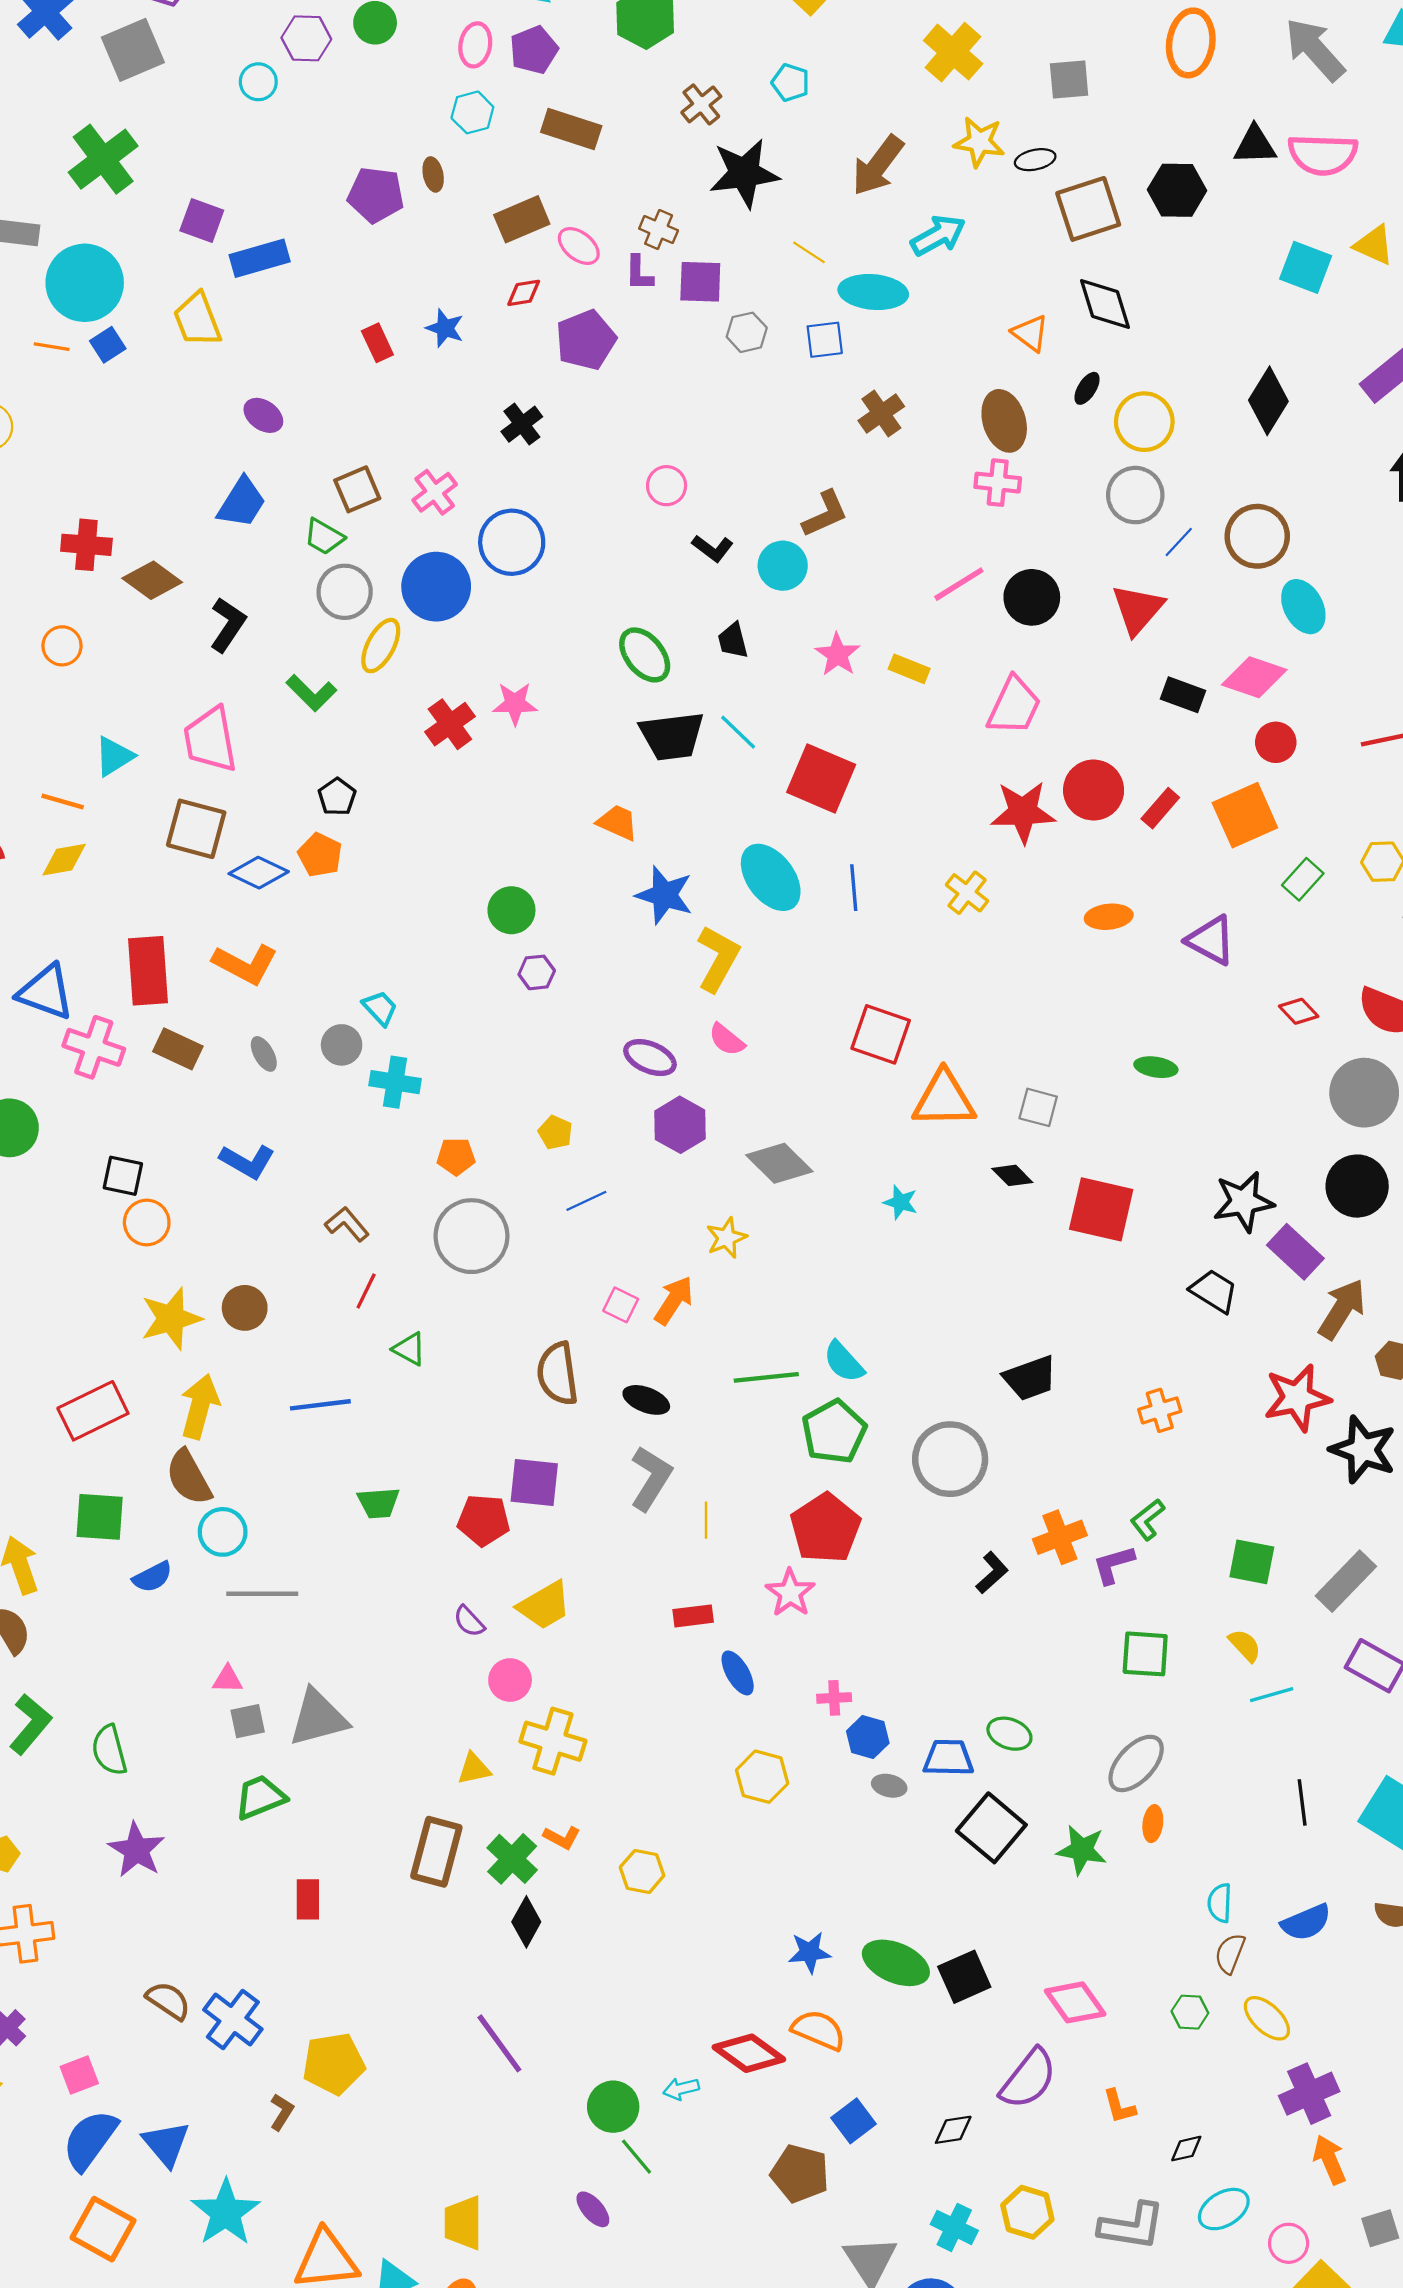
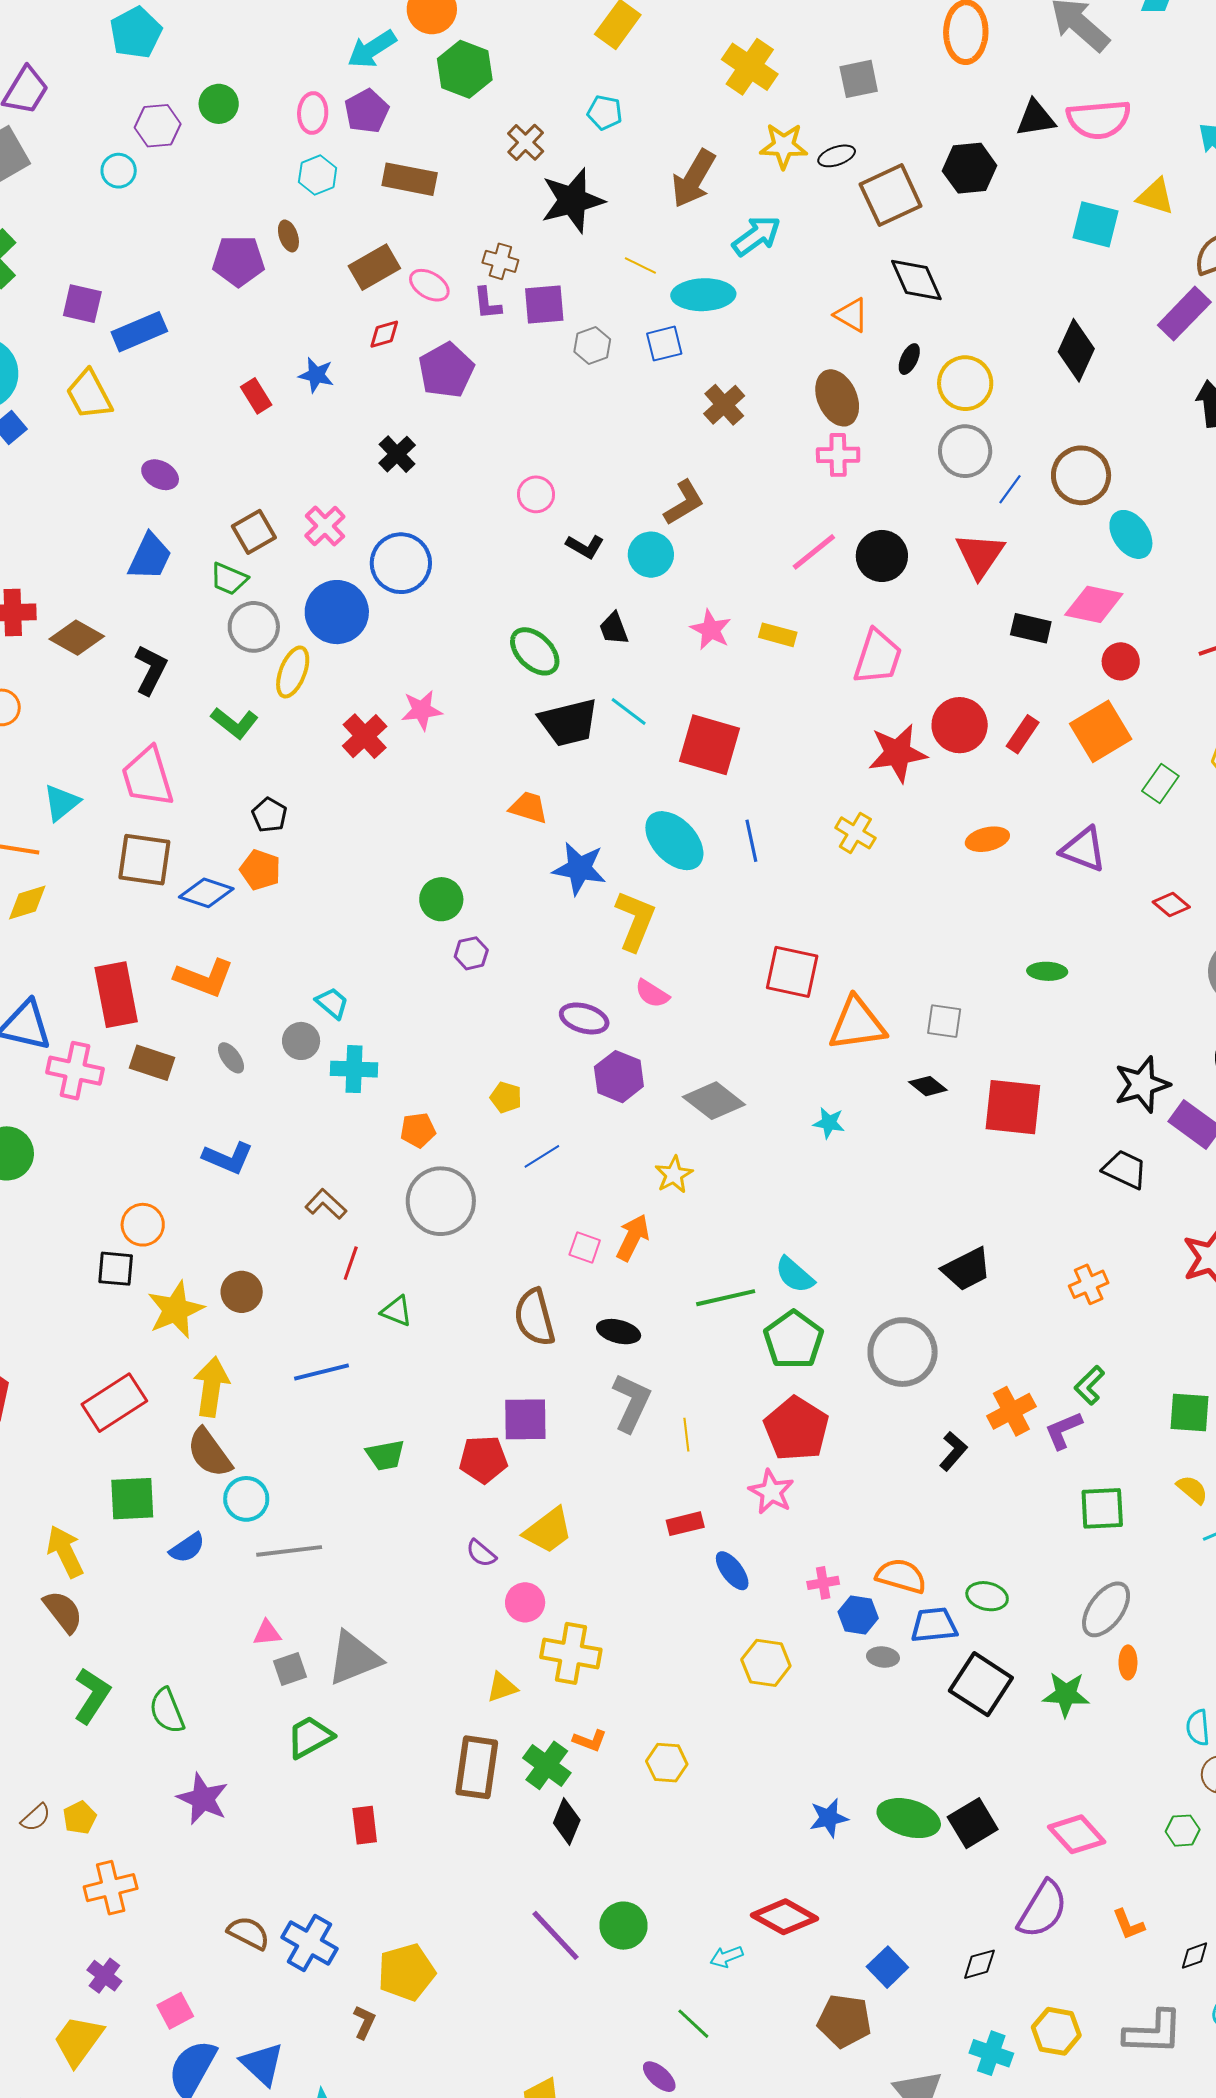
black square: (123, 1176) -> (116, 1269), moved
orange semicircle: (819, 2030) -> (901, 1576), moved
green circle: (613, 2107) -> (624, 1926), moved

